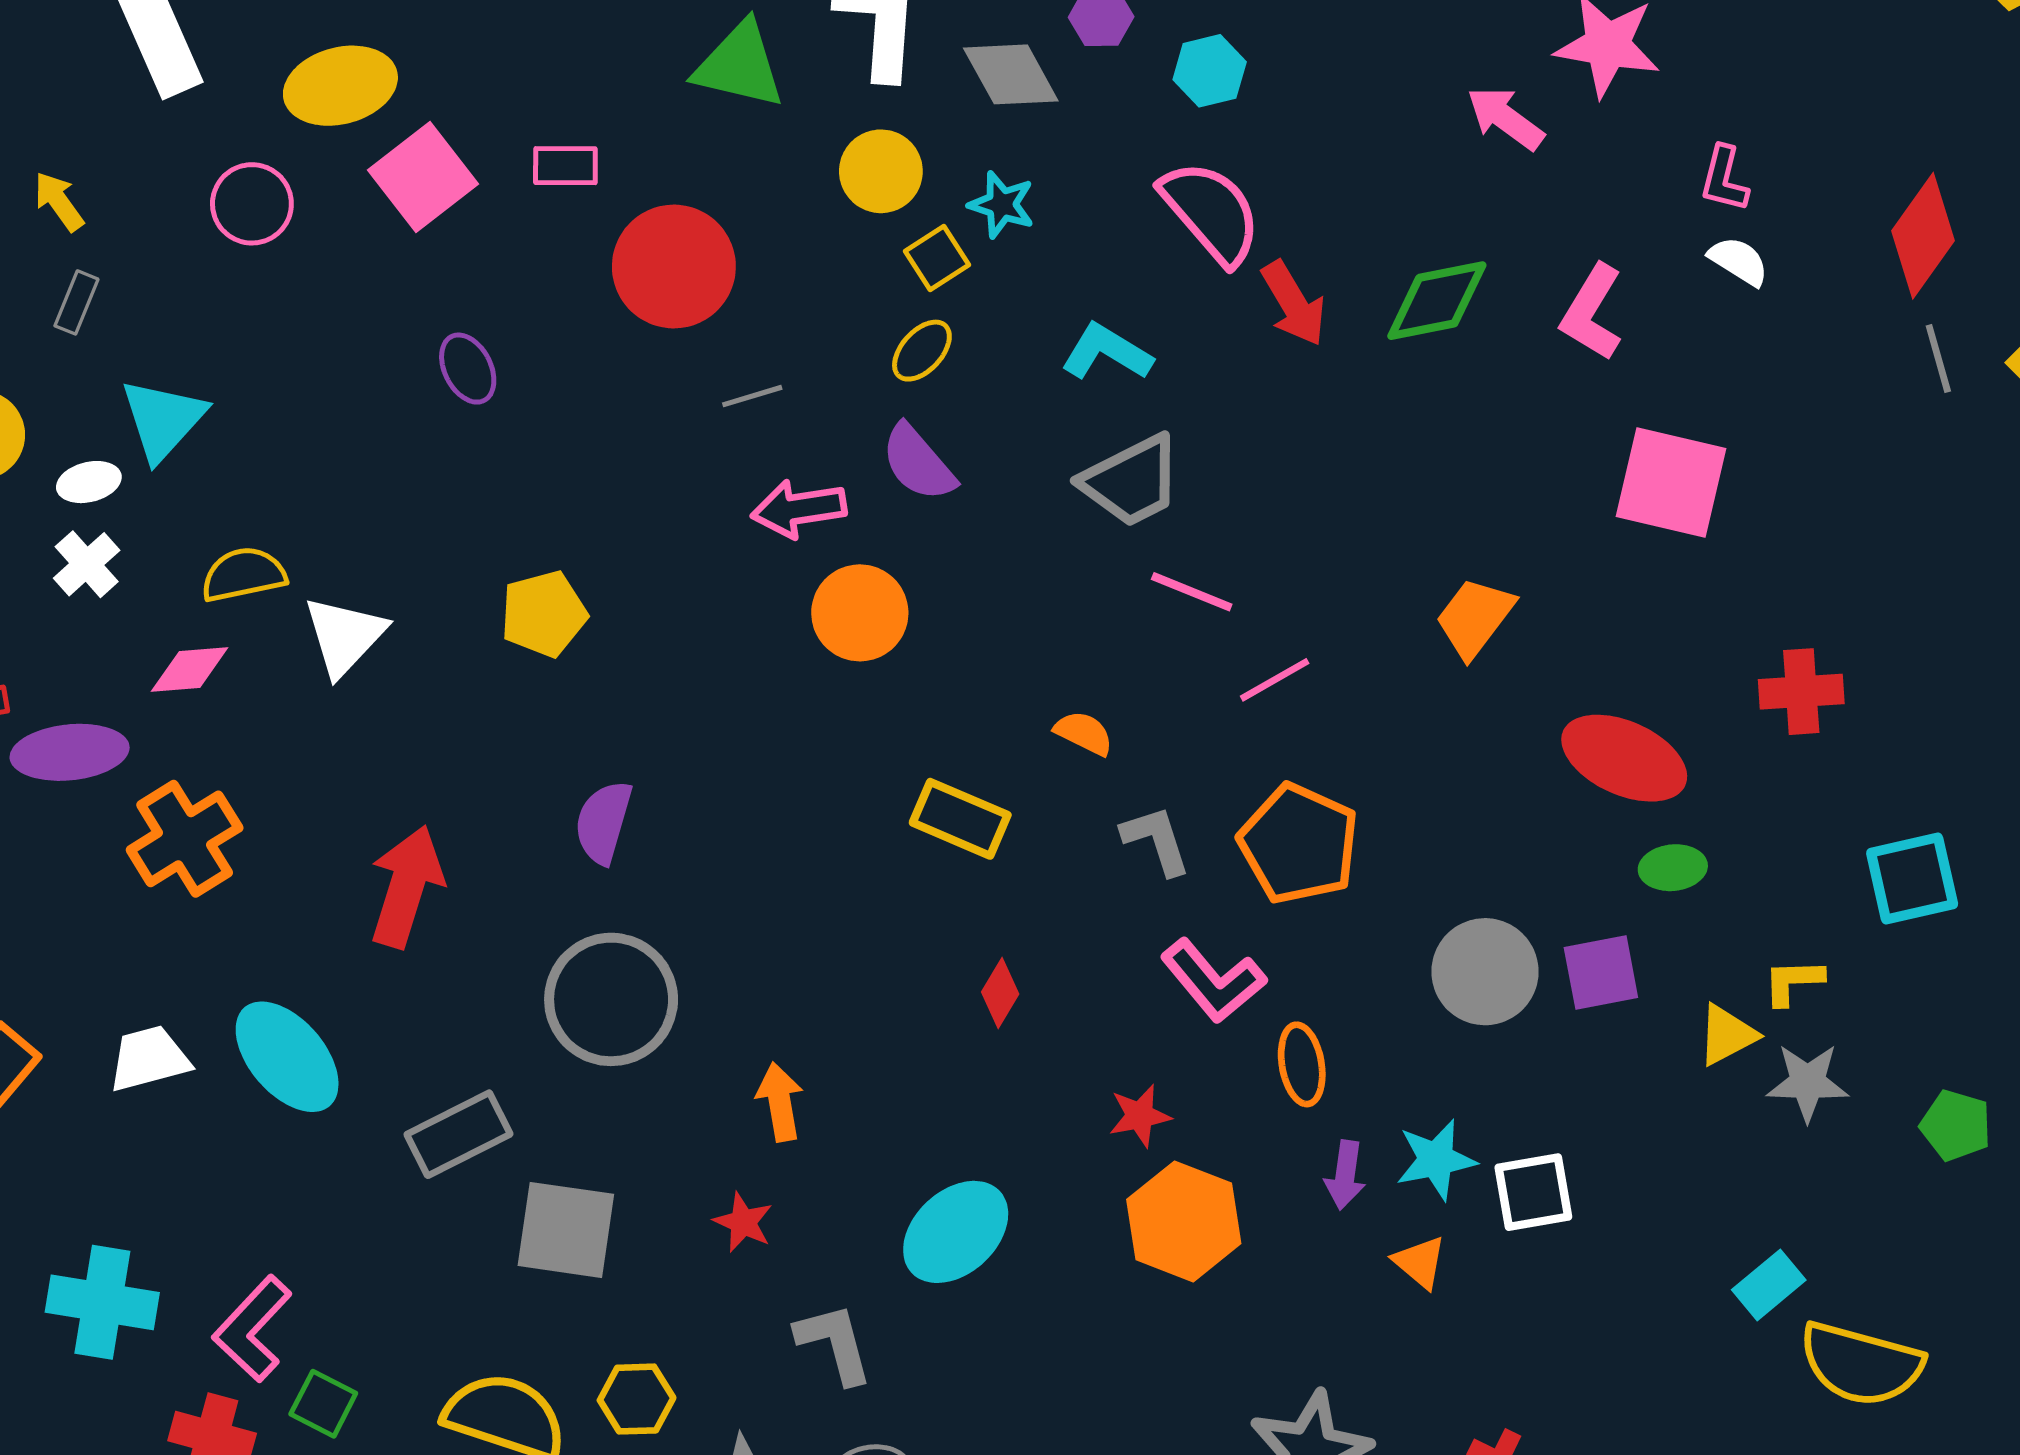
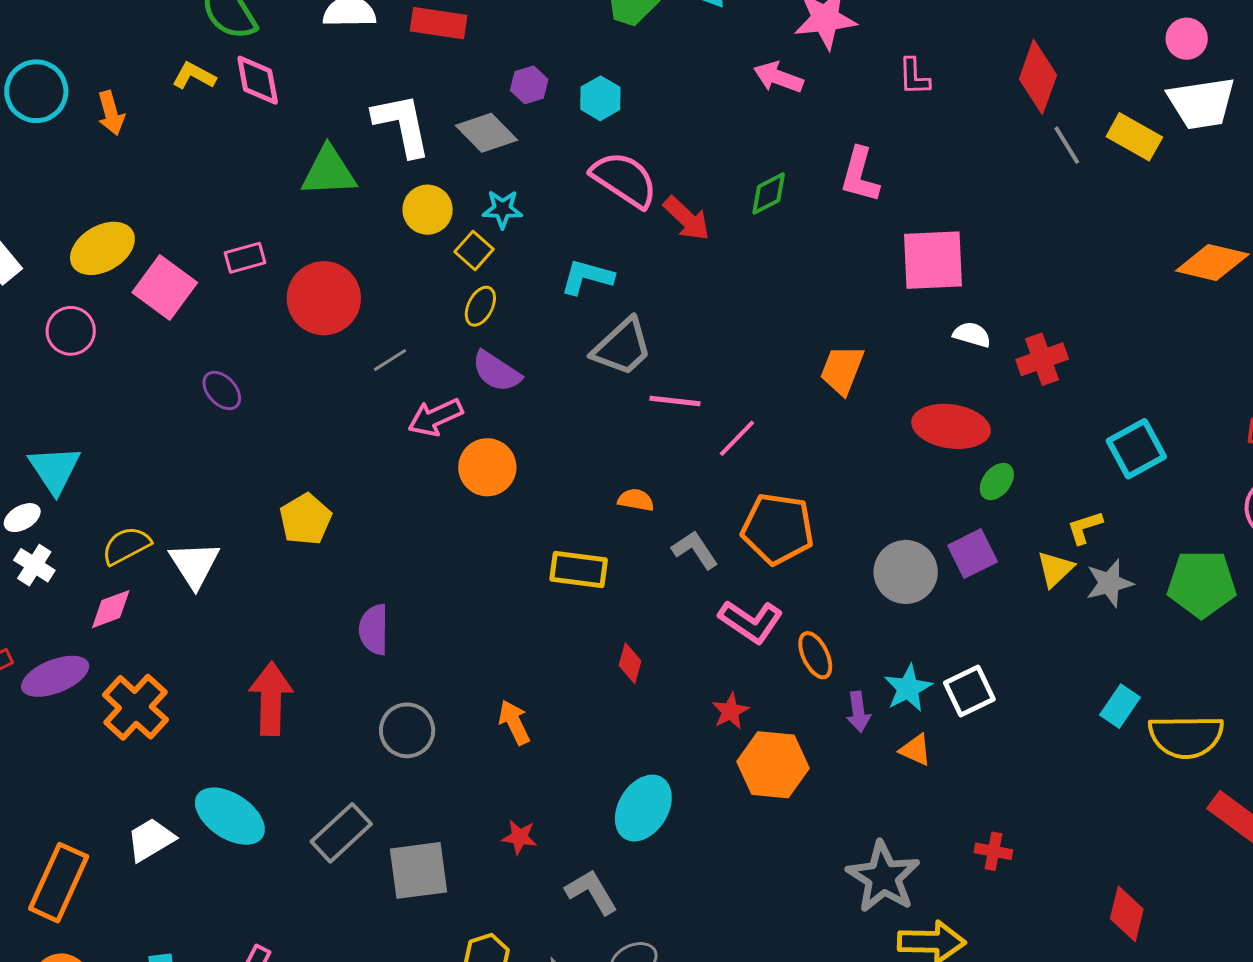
white semicircle: (1739, 261) -> (972, 335), moved
green diamond: (1437, 301) -> (769, 194), size x0.7
green ellipse: (1673, 868) -> (997, 482), turned -30
gray circle: (611, 999) -> (407, 730), size x0.7
orange arrow: (780, 1102) -> (514, 722), moved
green pentagon: (1956, 1125) -> (1202, 584), size x1.6

